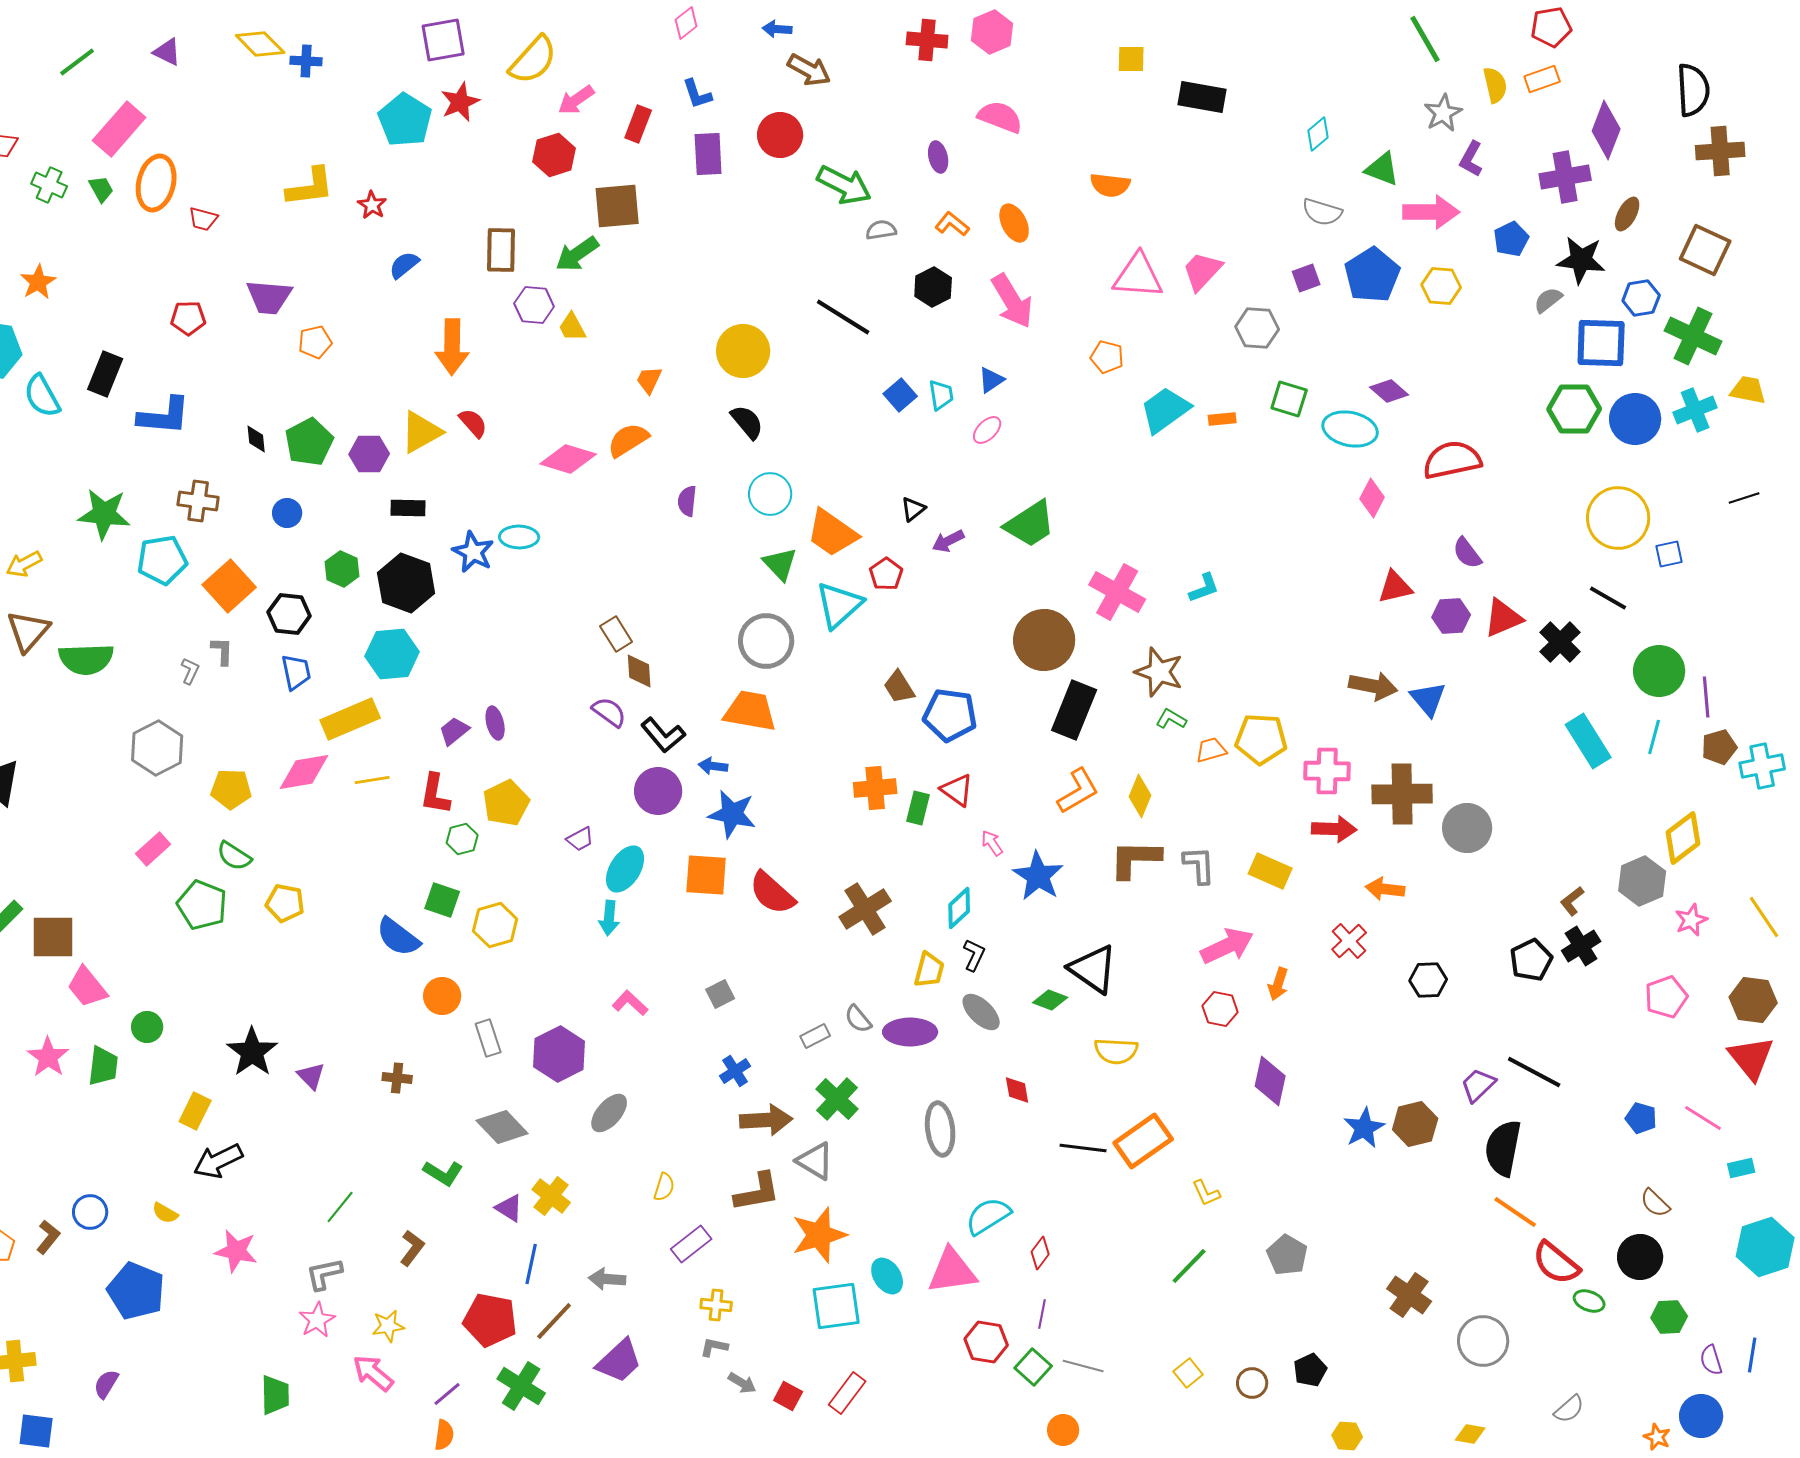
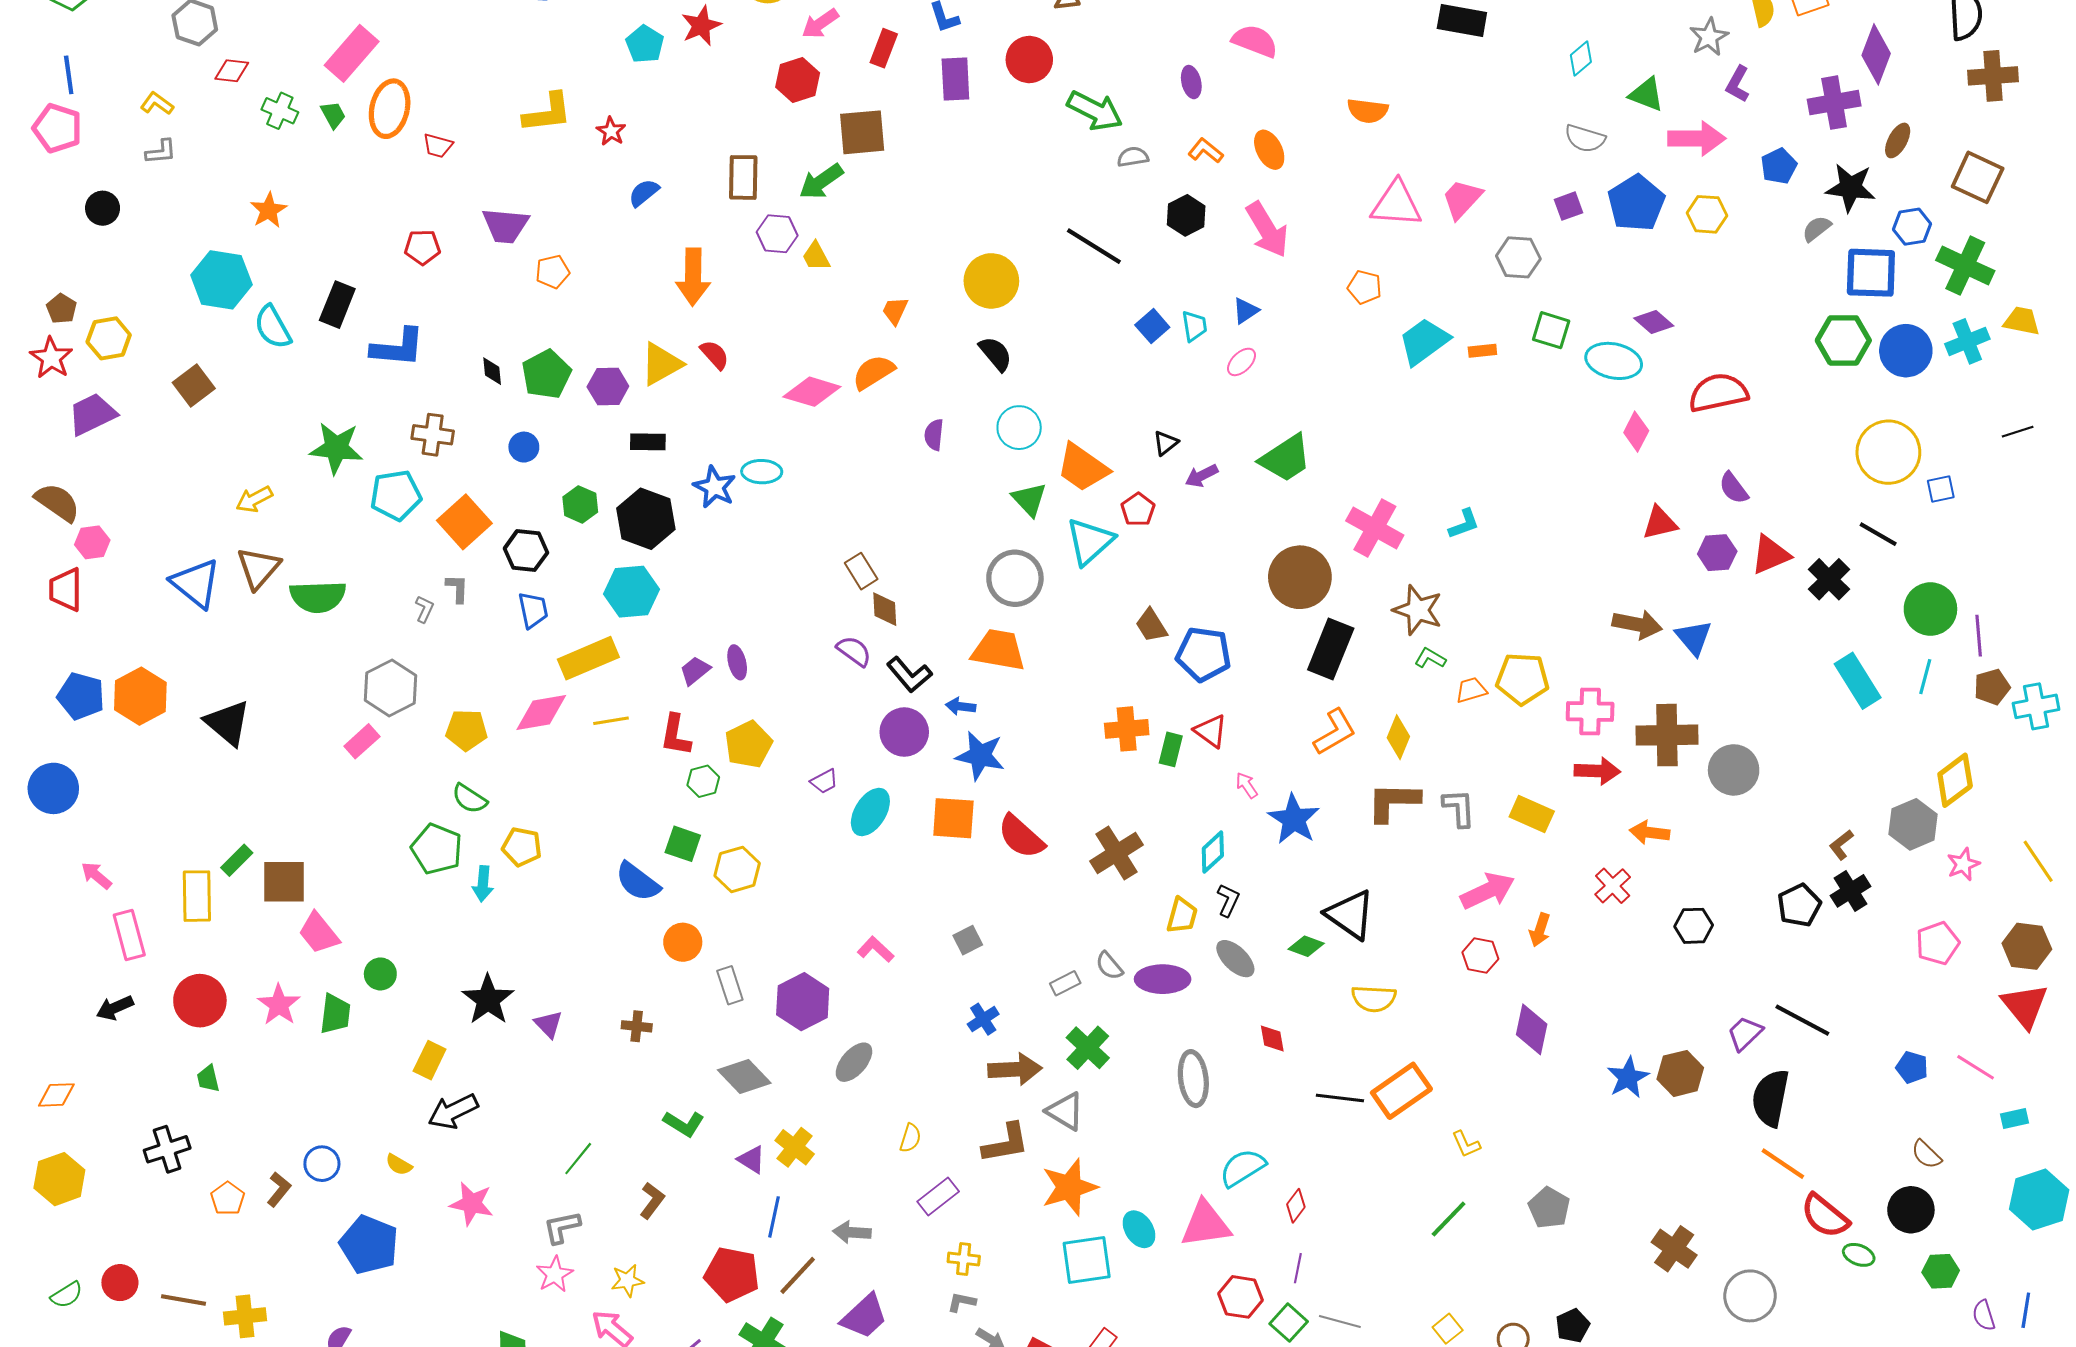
cyan pentagon: (405, 120) -> (645, 44), size x0.7
pink rectangle: (153, 849) -> (362, 741), moved
cyan arrow: (609, 918) -> (483, 884), moved

